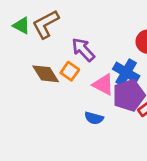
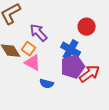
pink triangle: (103, 85) -> (33, 63), moved

